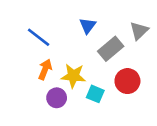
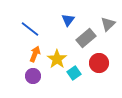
yellow star: (73, 76) -> (57, 59), turned 30
cyan square: (95, 94) -> (74, 73), turned 32
purple circle: (57, 98) -> (33, 76), moved

